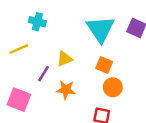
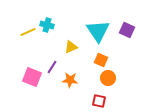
yellow line: (19, 49) -> (28, 32), moved
yellow triangle: (65, 59) -> (71, 47), moved
pink square: (19, 100) -> (32, 77), moved

